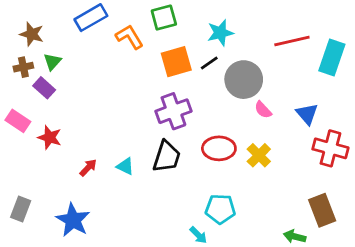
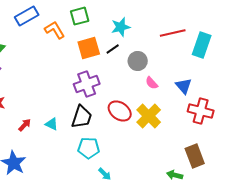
gray circle: (244, 80) -> (138, 61), size x0.7
red ellipse: (219, 148) -> (120, 111), turned 35
yellow cross: (259, 155) -> (149, 116), size x1.4
cyan pentagon: (220, 209) -> (89, 148), moved

